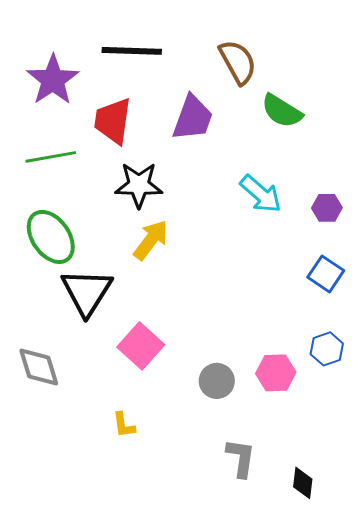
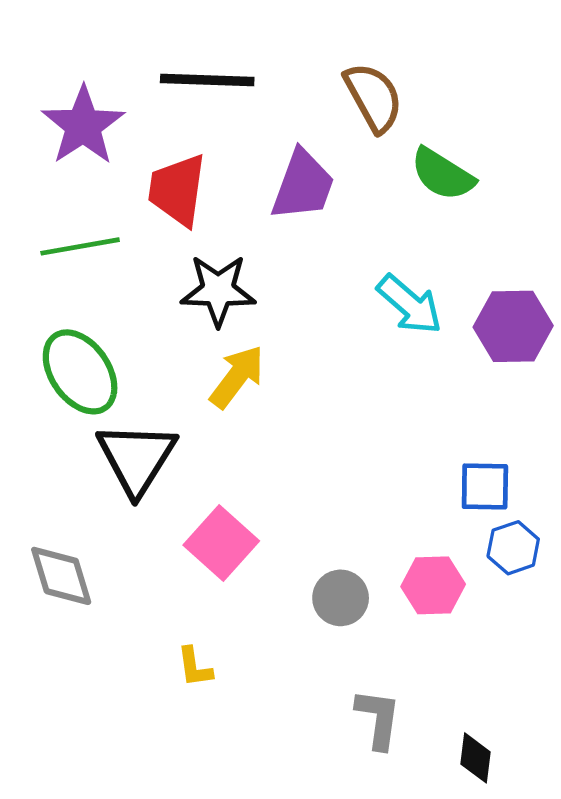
purple hexagon: (327, 208) -> (513, 326), size x1.6
blue square: (326, 274) -> (485, 486), moved, turned -33

